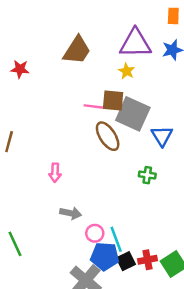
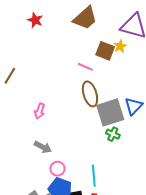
brown square: (113, 100) -> (105, 51), moved
gray square: (133, 114) -> (110, 112), moved, turned 32
cyan line: (116, 239) -> (94, 176), moved

